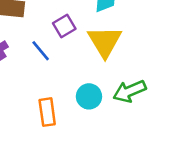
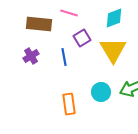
blue line: (41, 51) -> (64, 57), turned 30

